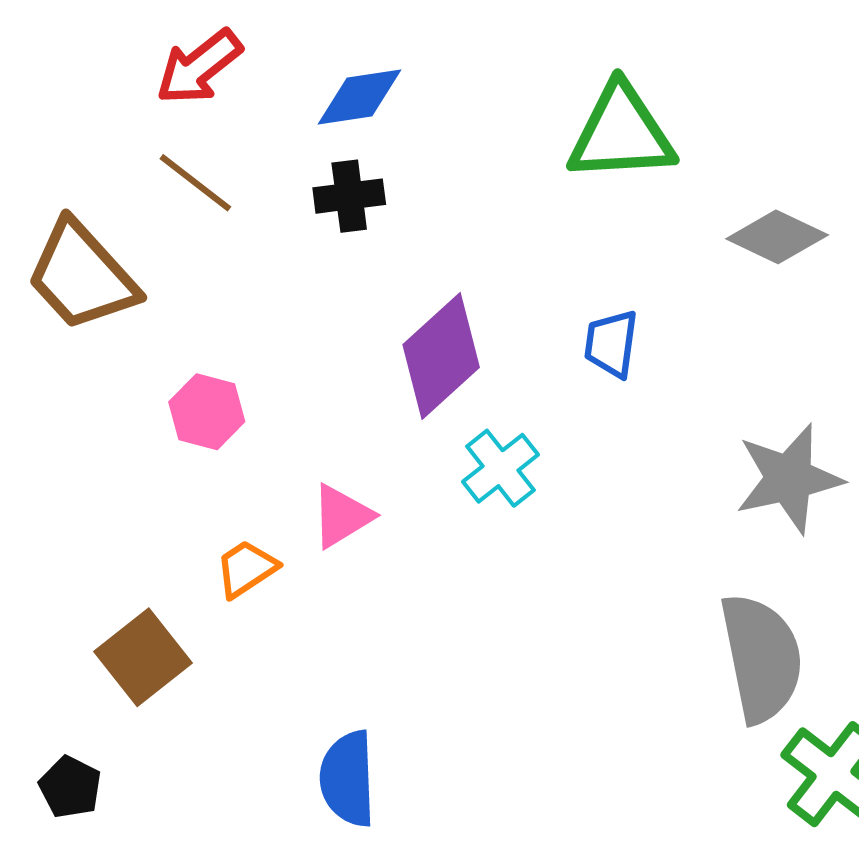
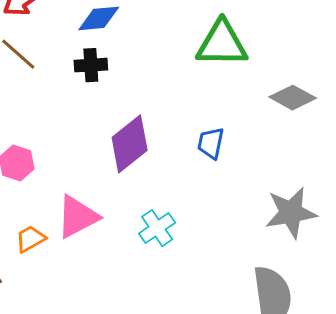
cyan cross: (500, 468) -> (157, 228), moved
pink triangle: (342, 516) -> (77, 217), size x1.4

